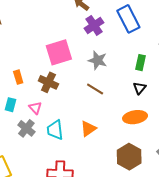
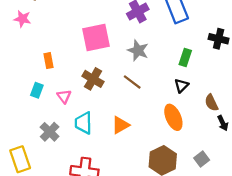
brown cross: (48, 82) -> (93, 79), moved
orange ellipse: (135, 117) -> (173, 117), turned 70
gray cross: (26, 128) -> (50, 132), moved

